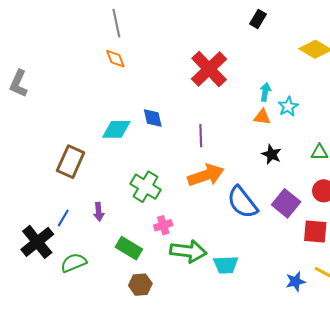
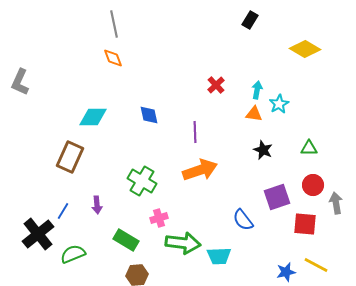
red cross: (209, 69) -> (216, 85), moved, size x0.5
cyan diamond: (116, 129) -> (93, 117), moved
blue semicircle: (242, 202) -> (243, 220), moved, size x0.7
purple square: (286, 203) -> (277, 197), turned 32

